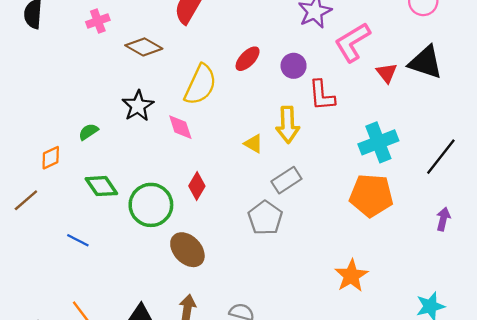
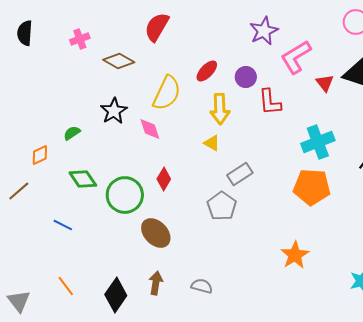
yellow arrow: (288, 125) -> (220, 109), moved

